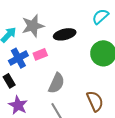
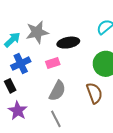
pink rectangle: (40, 54) -> (53, 63), moved
brown semicircle: (95, 101) -> (94, 93), moved

